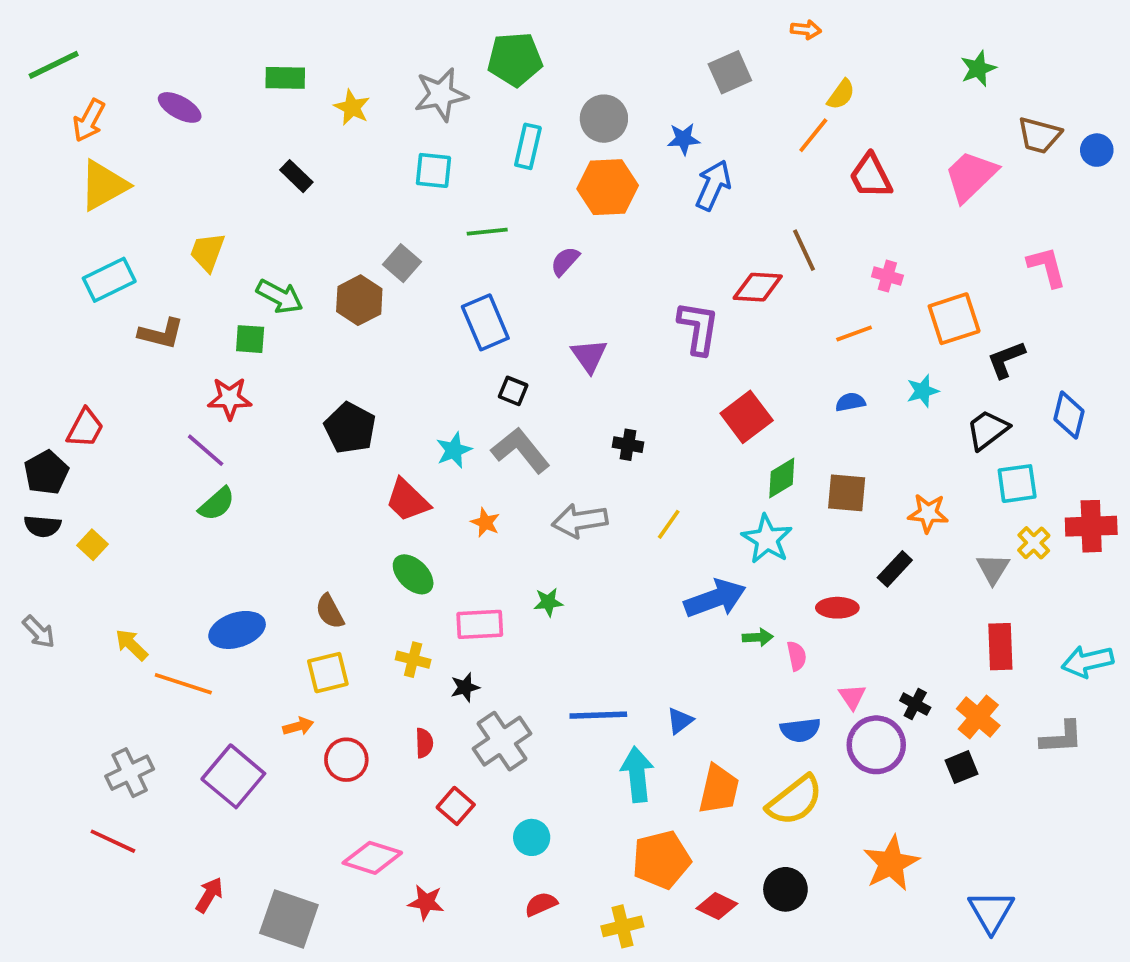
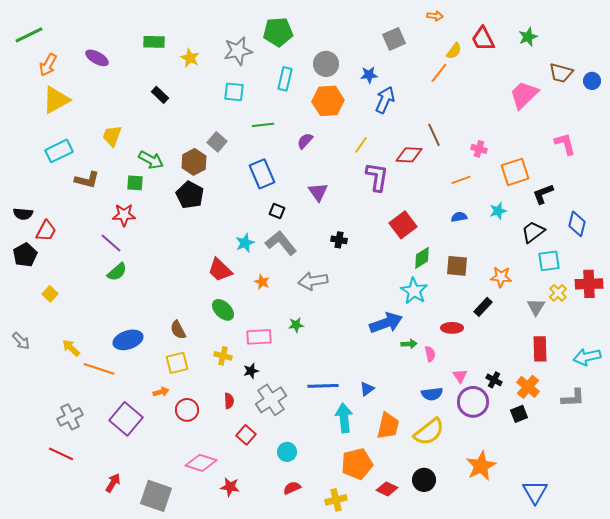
red trapezoid: (871, 176) -> (483, 39), moved
black pentagon: (350, 428) -> (190, 195), moved
yellow line: (669, 524) -> (361, 145), moved
black semicircle: (43, 526) -> (23, 214), moved

